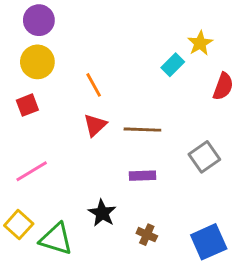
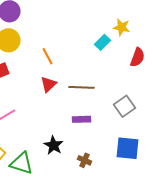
yellow star: (200, 43) -> (122, 27), turned -30
blue square: (209, 242) -> (128, 148), moved, turned 30

